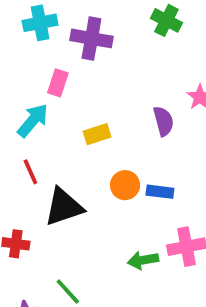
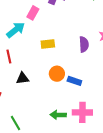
black triangle: (64, 207) -> (23, 78), size x0.6

